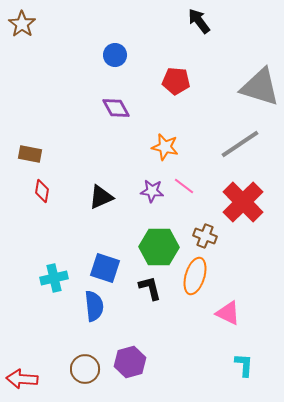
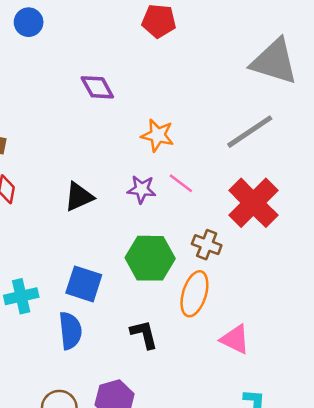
blue circle: (115, 55) -> (29, 22), moved
red pentagon: (176, 81) -> (159, 21), moved
black L-shape: (150, 288) -> (144, 334), moved

